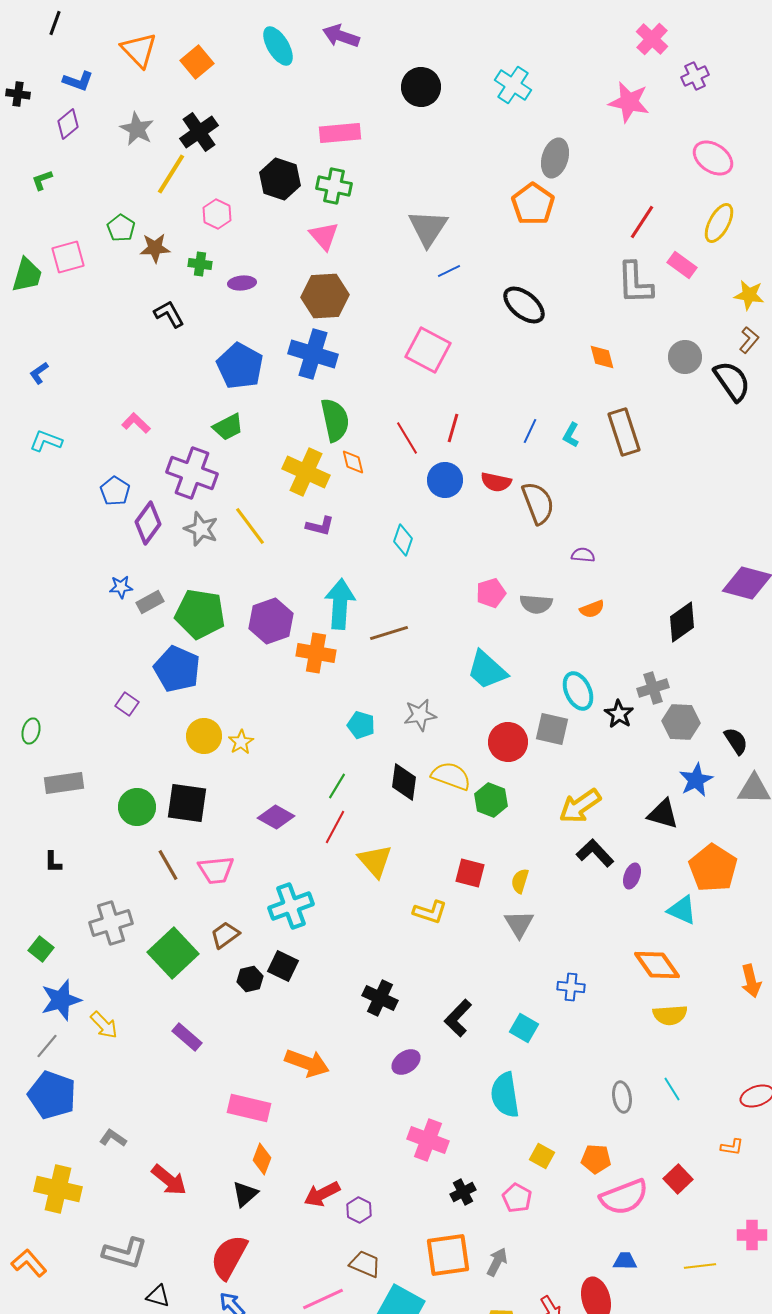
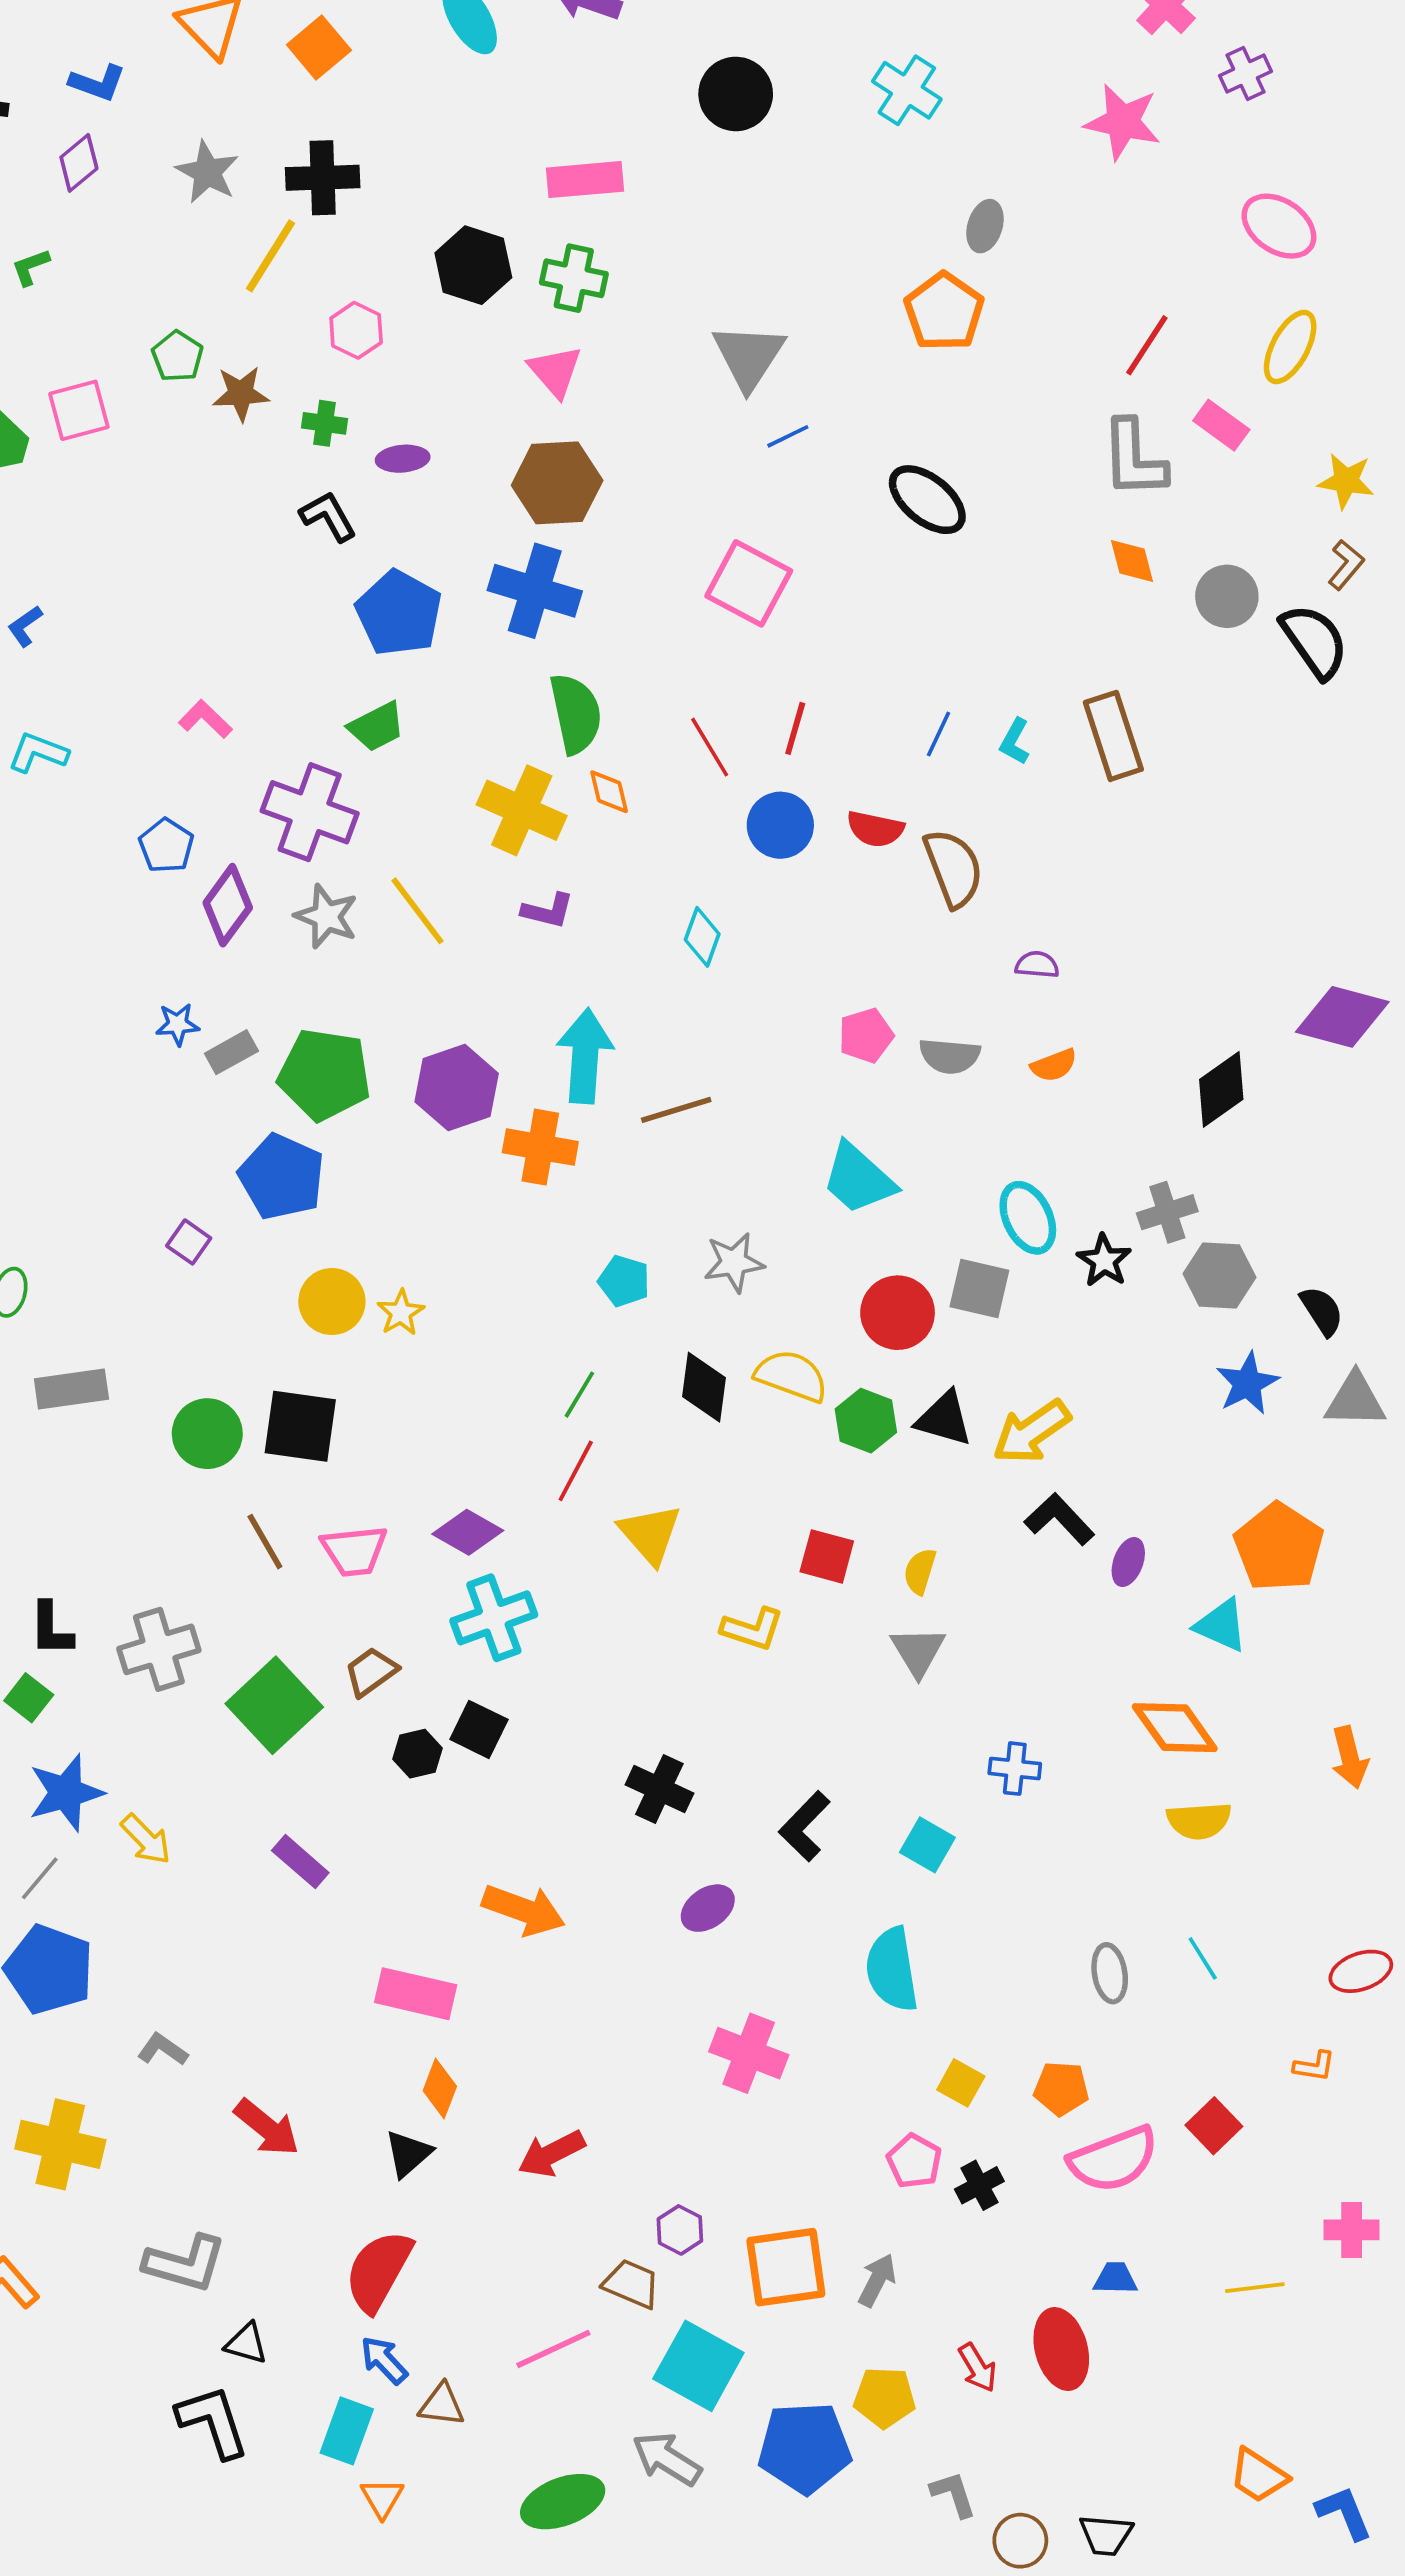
black cross: (199, 132) -> (323, 178), turned 33
gray ellipse: (555, 158) -> (985, 226), size x0.7
black L-shape: (169, 314) -> (328, 516), moved
orange diamond: (602, 357) -> (1132, 561), moved
black triangle: (663, 814) -> (944, 1419), moved
purple diamond: (276, 817) -> (468, 1532), moved
black L-shape: (53, 862) -> (51, 1629), moved, size x1.4
black cross: (463, 1192) -> (979, 2185), moved
purple hexagon: (359, 1210) -> (680, 2230), moved

